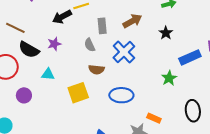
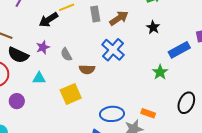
gray rectangle: (102, 26) -> (95, 14), moved
gray semicircle: (90, 45) -> (66, 54), moved
blue ellipse: (121, 95) -> (112, 114), moved
black ellipse: (193, 111) -> (186, 103), turned 35

